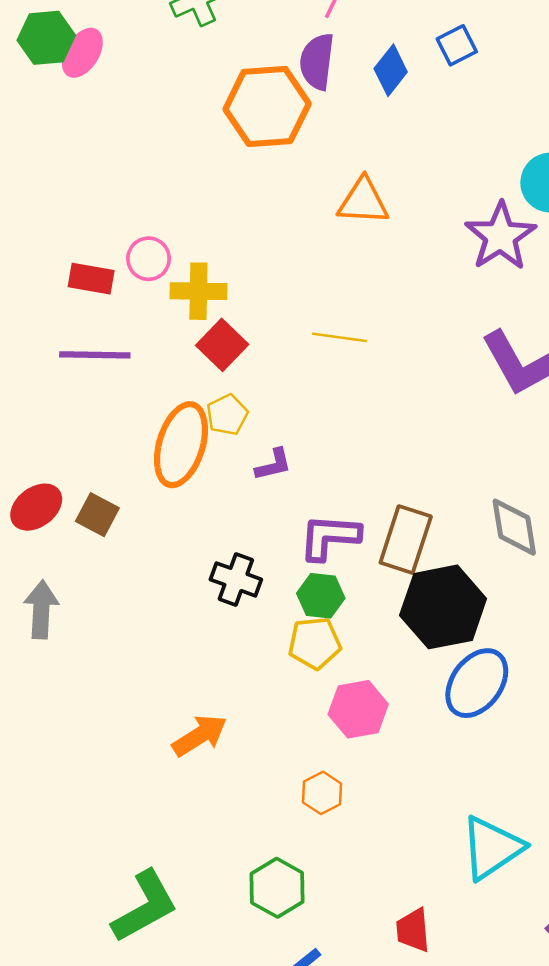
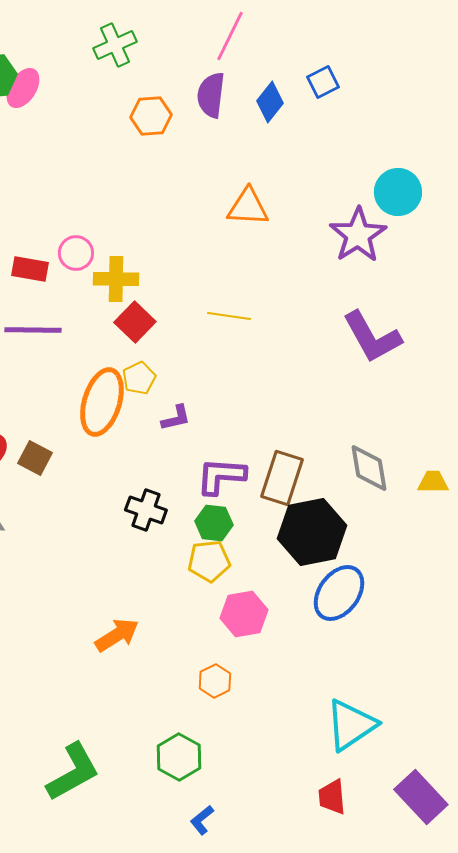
orange hexagon: (267, 106) -> (151, 116), moved, size x0.6
red trapezoid: (413, 930) -> (332, 797), moved

